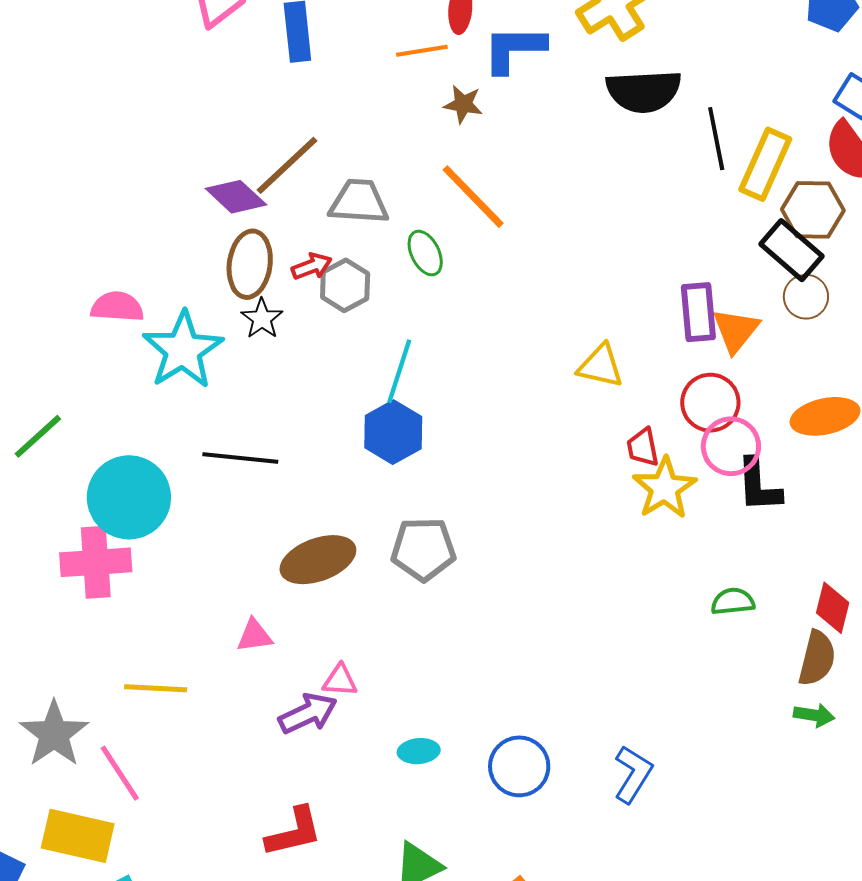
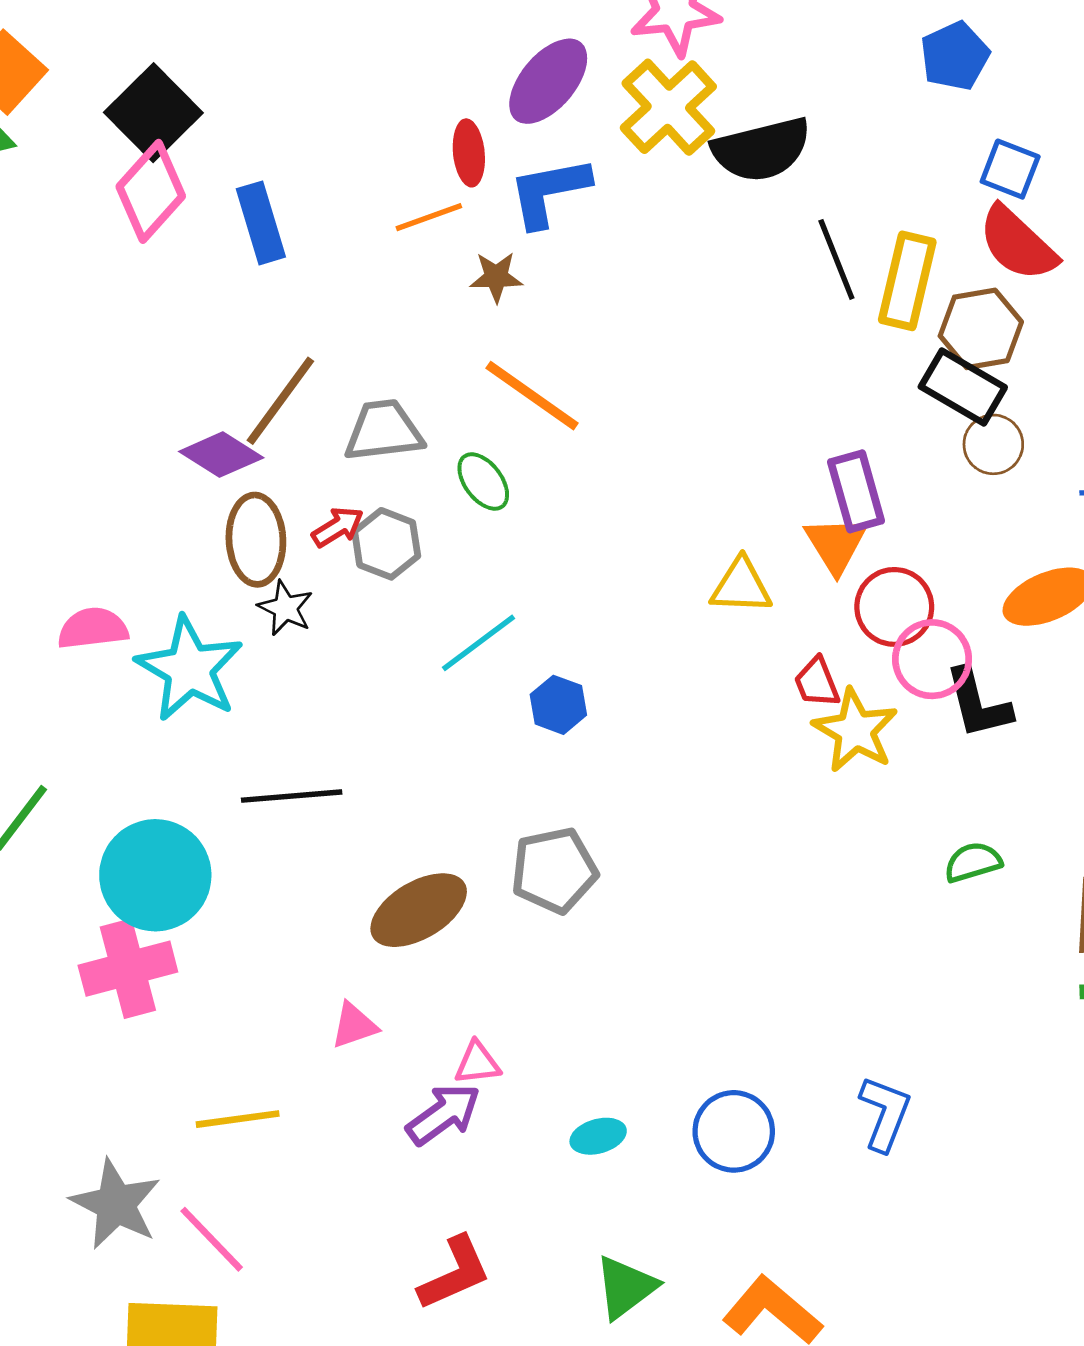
black semicircle: (644, 91) -> (761, 149), moved
orange triangle: (736, 330) -> (836, 544), moved
cyan line: (399, 371) -> (479, 643), turned 46
blue hexagon: (393, 432) -> (558, 705), moved, size x0.7

